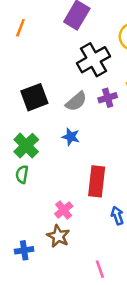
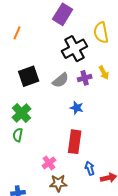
orange line: (20, 28) -> (17, 33), moved
blue star: (71, 137) -> (77, 108), moved
brown star: (58, 236) -> (58, 183), moved, turned -30

